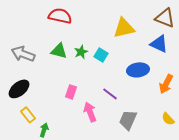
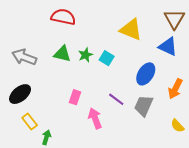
brown triangle: (165, 18) -> (174, 19), turned 40
yellow triangle: (124, 28) -> (131, 30), turned 35
blue ellipse: (138, 70) -> (146, 74), turned -50
gray trapezoid: (128, 120) -> (144, 106), moved

